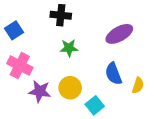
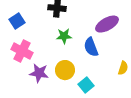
blue semicircle: (113, 74) -> (91, 47), moved

